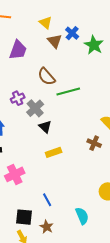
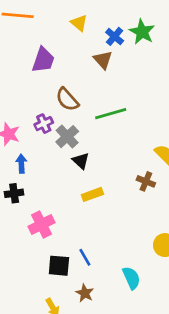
brown triangle: (55, 41) -> (103, 60), moved
green star: (94, 45) -> (142, 32), moved
brown semicircle: (46, 77) -> (67, 99), moved
black square: (24, 217) -> (59, 266), moved

